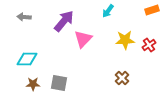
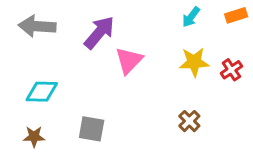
cyan arrow: (108, 11) -> (191, 17), moved
gray arrow: (24, 17) -> (37, 26), size x1.6
brown star: (33, 84) -> (34, 137), moved

